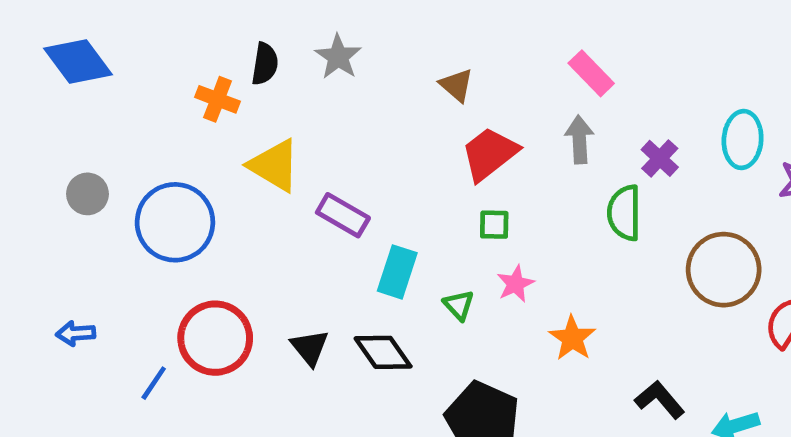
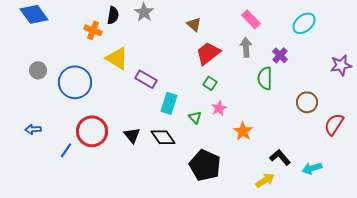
cyan ellipse: (743, 140) -> (304, 23), moved, turned 45
green square: (494, 225) -> (210, 83), turned 32
brown circle: (724, 270) -> (307, 102), size x0.7

